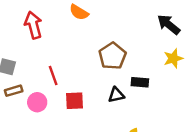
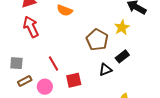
yellow star: (173, 58) -> (122, 27), moved
black rectangle: (140, 82) -> (122, 56), turned -32

